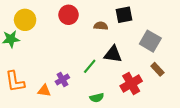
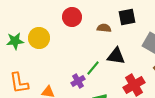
yellow circle: (25, 20) -> (39, 38), moved
purple cross: (62, 79) -> (78, 81), moved

